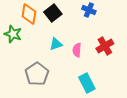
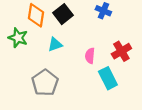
cyan triangle: (56, 44) -> (55, 44), moved
cyan rectangle: (87, 83) -> (108, 78), moved

